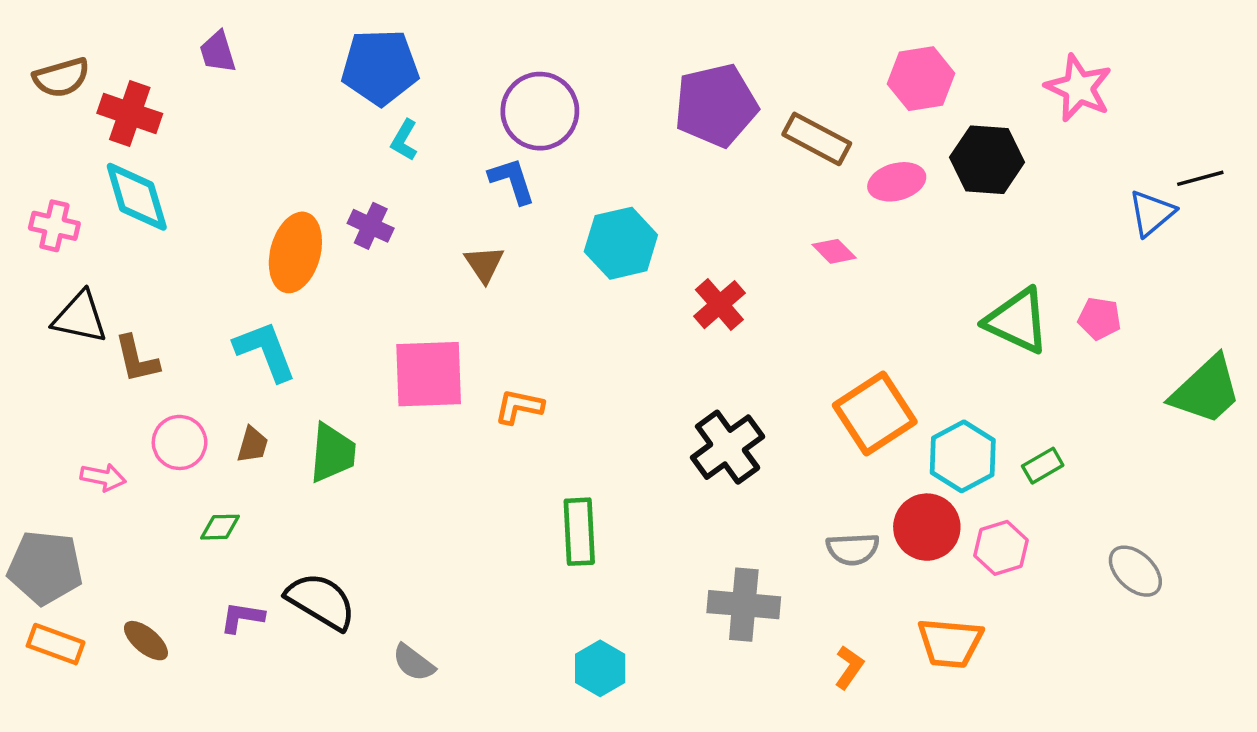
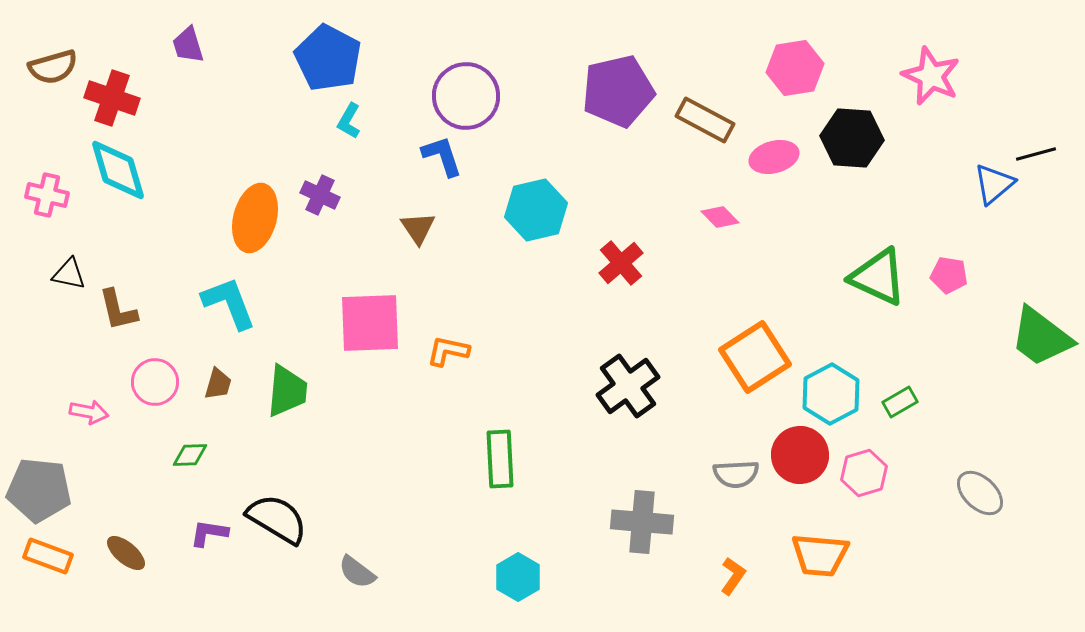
blue pentagon: (380, 67) -> (328, 58), turned 30
black triangle: (80, 317) -> (69, 274), size x0.7
green trapezoid: (1206, 390) -> (1041, 337), turned 80

